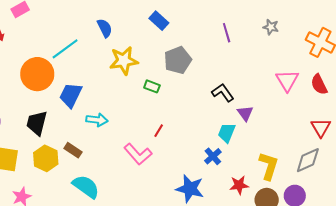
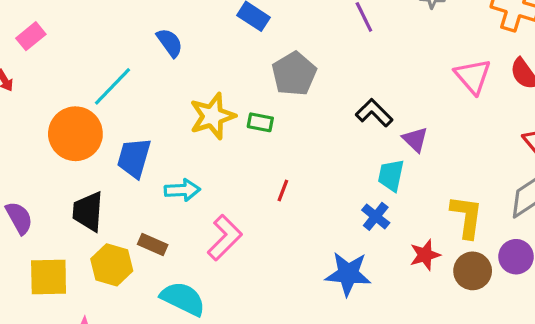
yellow star: (124, 61) -> (212, 116), moved
pink L-shape: (138, 154) -> (225, 238), moved, turned -84

